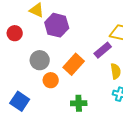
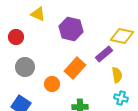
purple hexagon: (57, 25) -> (71, 29), moved
gray circle: (40, 60) -> (25, 67), moved

